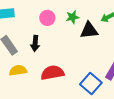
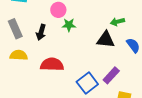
green star: (72, 17) -> (69, 25), moved
black triangle: (89, 30) -> (106, 40), moved

